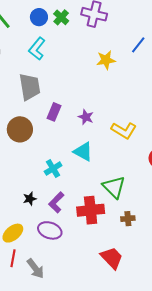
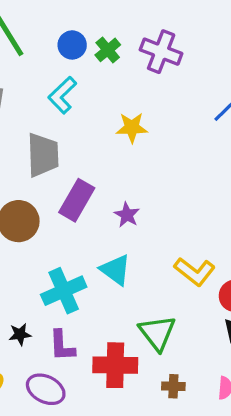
yellow star: (106, 60) -> (132, 128), moved
purple rectangle: (54, 112) -> (77, 200), size x1.4
yellow L-shape: (124, 130) -> (195, 272), moved
cyan cross: (53, 169) -> (64, 291), size x1.5
purple L-shape: (56, 202) -> (62, 346), turned -55

